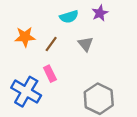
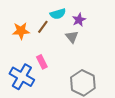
purple star: (100, 13) -> (79, 20), moved
brown line: (51, 44) -> (43, 27), moved

